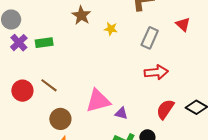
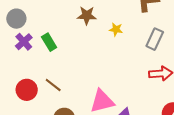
brown star: (81, 15) -> (87, 15), turned -30
green rectangle: (44, 43) -> (49, 42), turned 66

